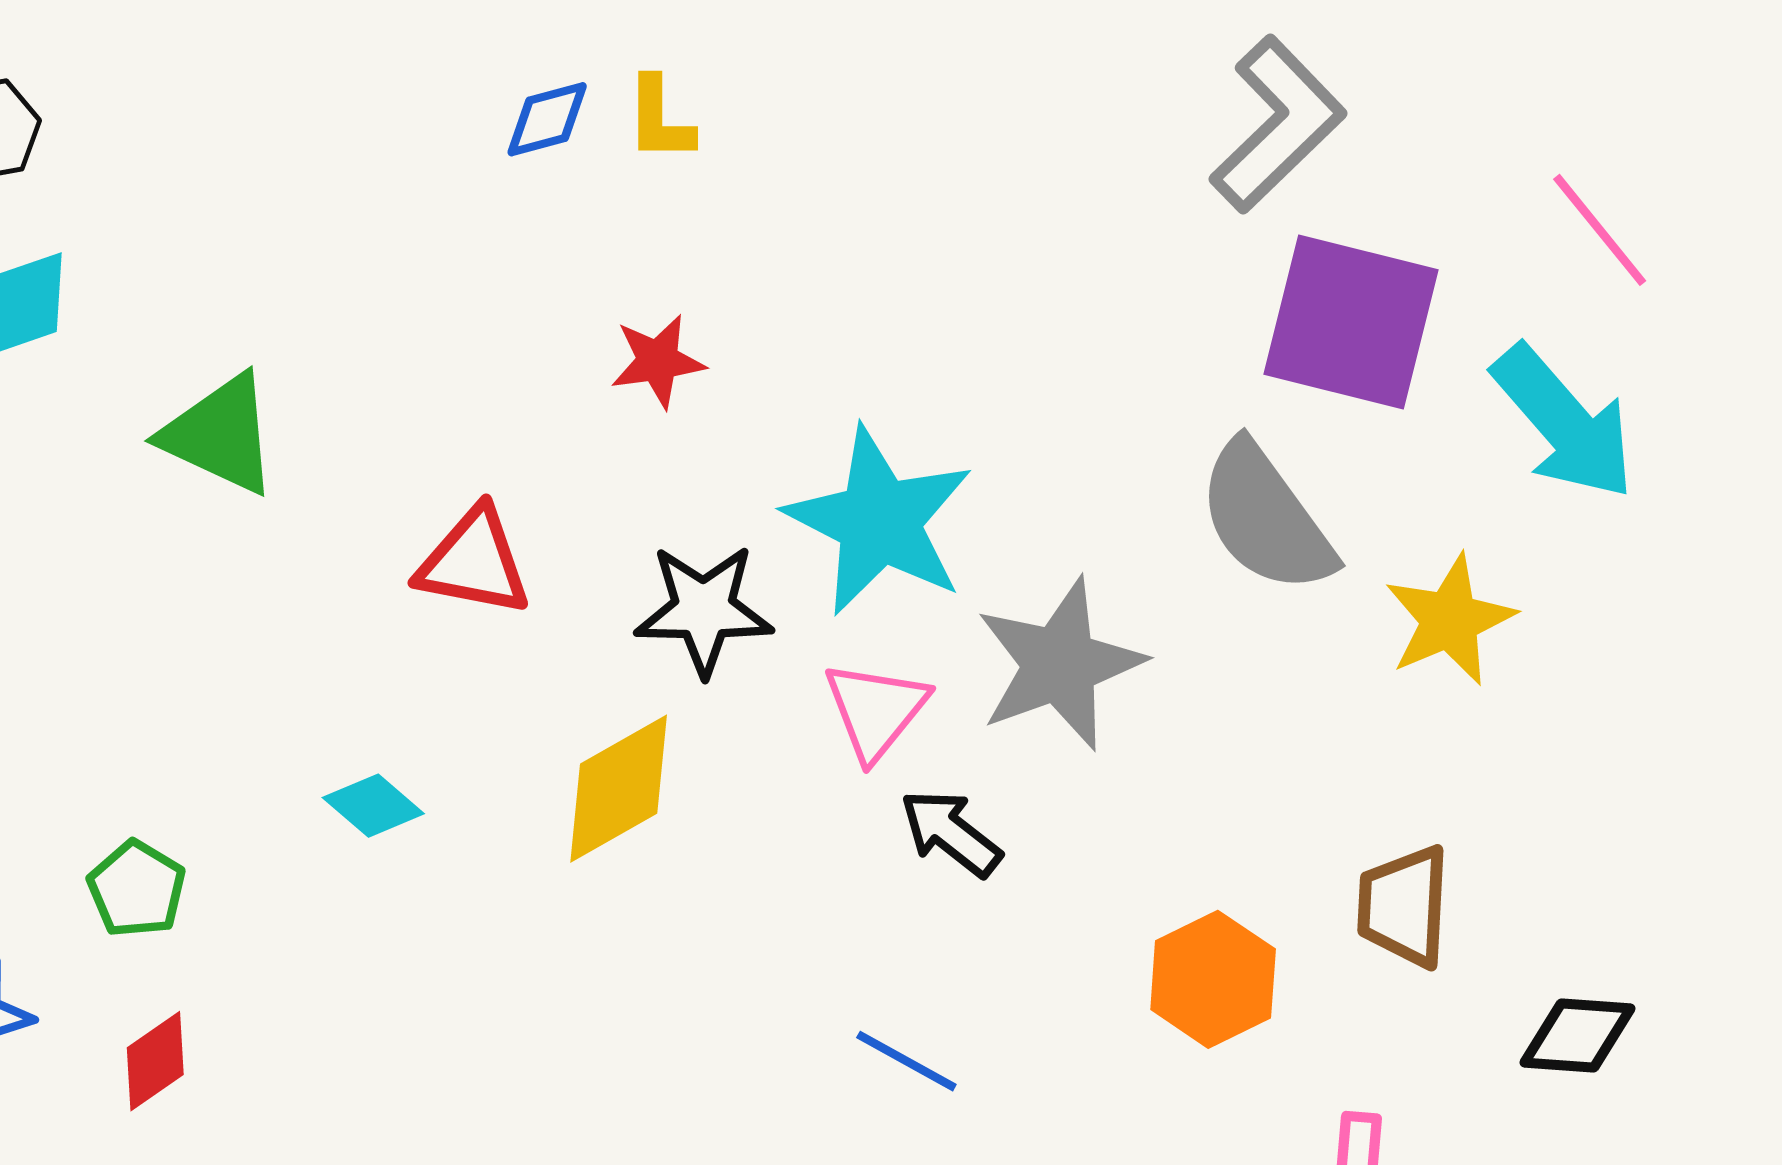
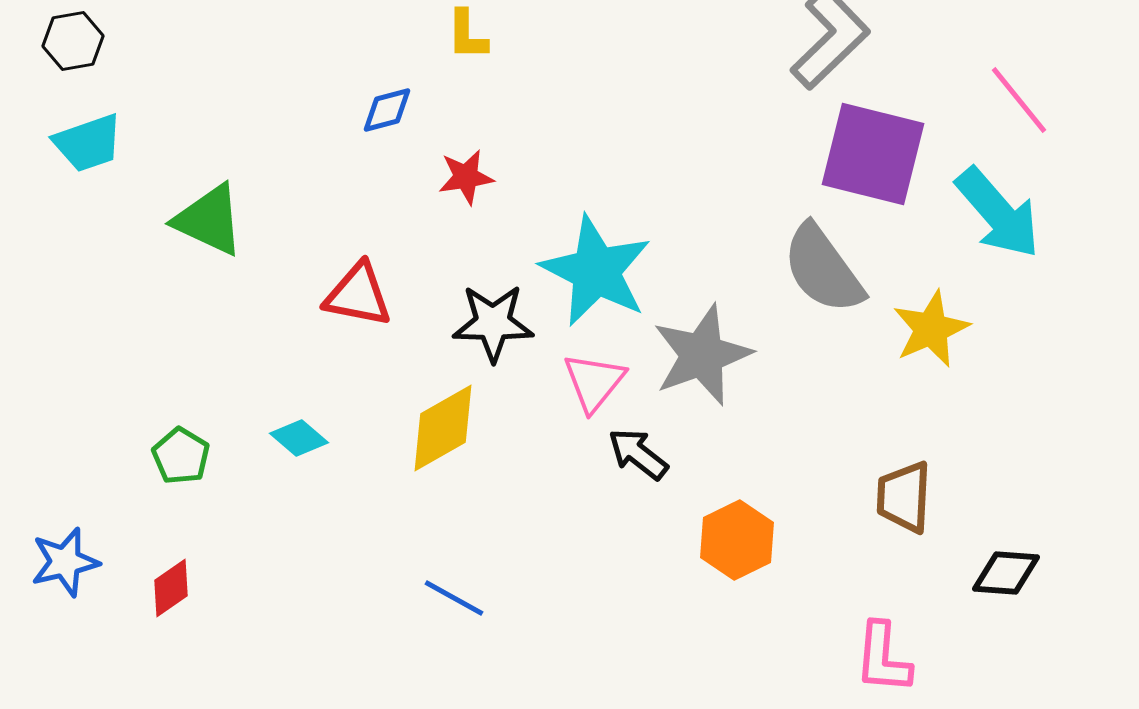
blue diamond: (547, 119) -> (387, 110), moved
green pentagon: (137, 889) -> (181, 456), moved
orange hexagon: (1213, 979) -> (737, 540), moved
blue line: (906, 1061) -> (454, 598), moved

